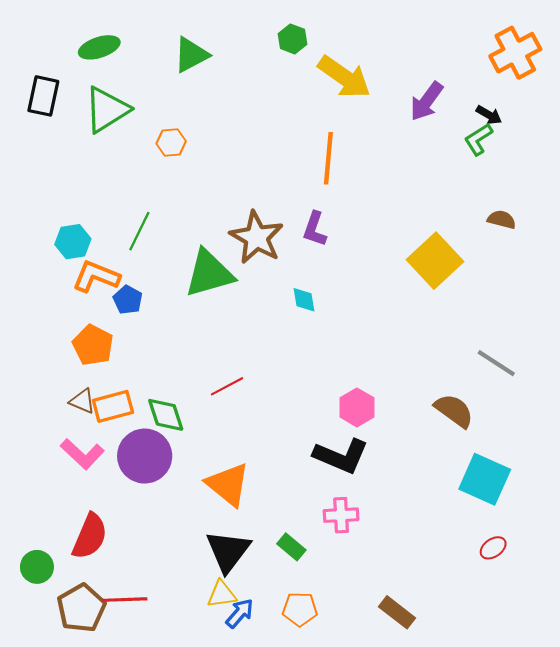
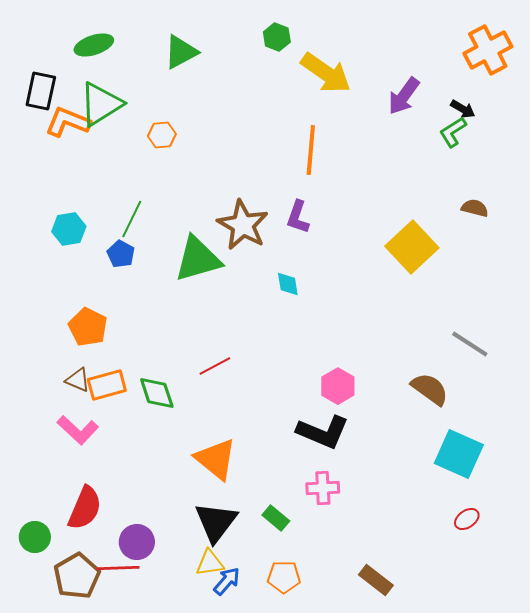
orange L-shape: (96, 277) -> (68, 122), moved
blue pentagon: (128, 300) -> (121, 254), moved
purple circle: (145, 456) -> (137, 542), moved, size x0.7

